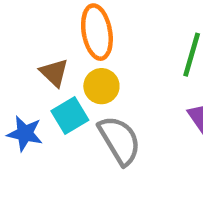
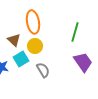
gray semicircle: (119, 140) -> (43, 70), size x0.7

